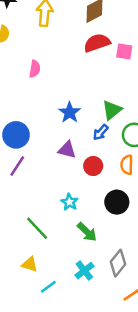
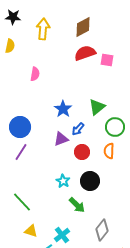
blue arrow: (101, 132) -> (78, 129), moved
purple triangle: (67, 150) -> (61, 139), turned -35
black circle: (117, 202) -> (90, 181), moved
green line: (37, 228) -> (22, 202), moved
cyan cross: (84, 271) -> (62, 235), moved

